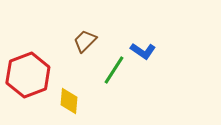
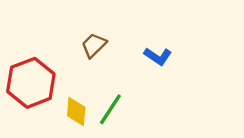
green line: (114, 70) -> (110, 109), moved

